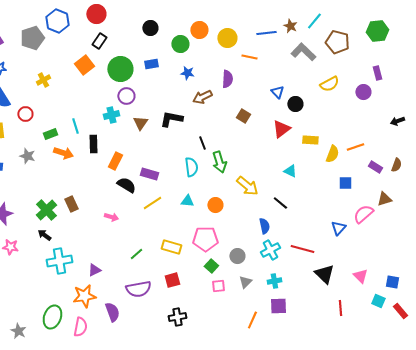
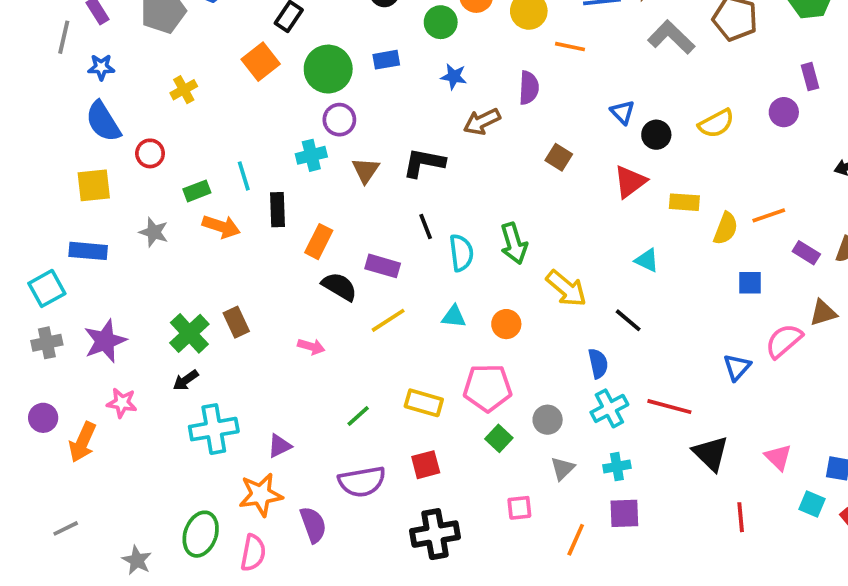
yellow semicircle: (329, 84) -> (716, 123), moved
black line: (202, 143) -> (426, 227), moved
black arrow: (44, 235) -> (186, 380), turned -72
pink square: (218, 286) -> (519, 508), moved
black cross: (177, 317) -> (435, 534), size x1.4

